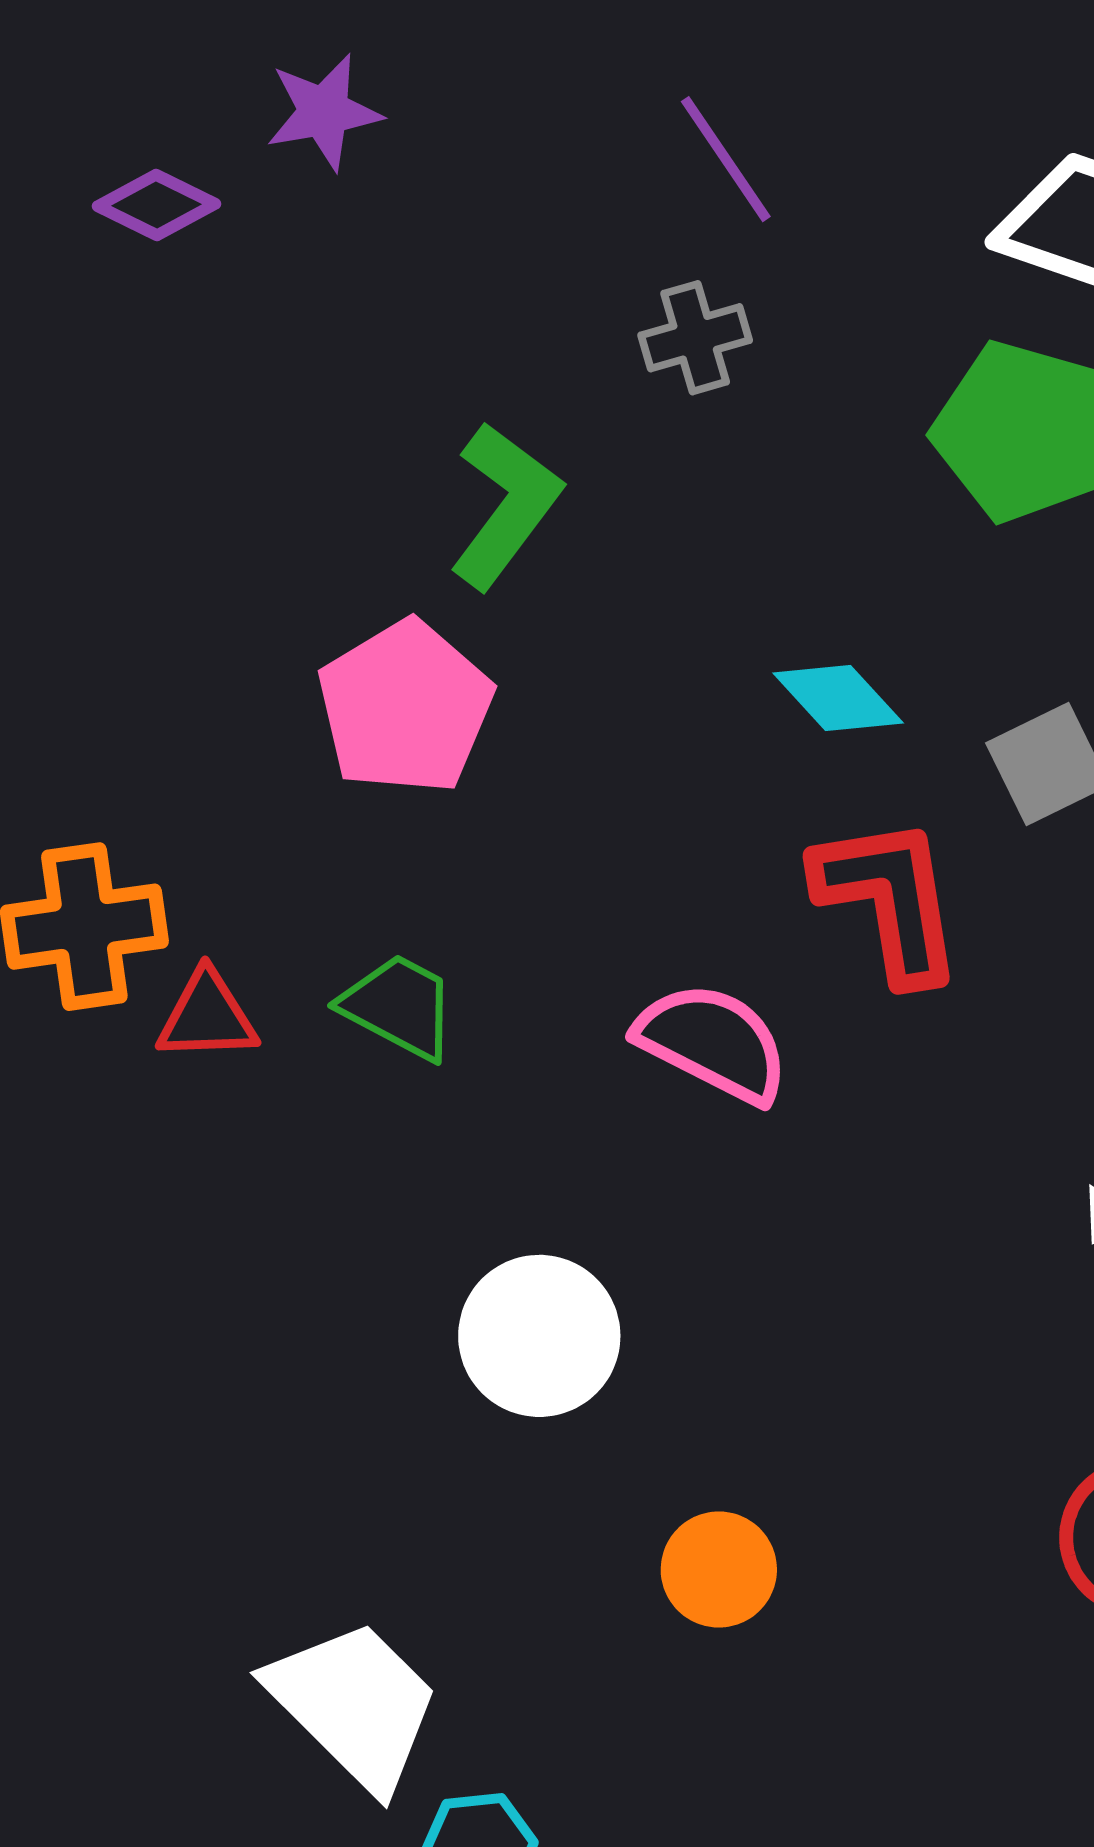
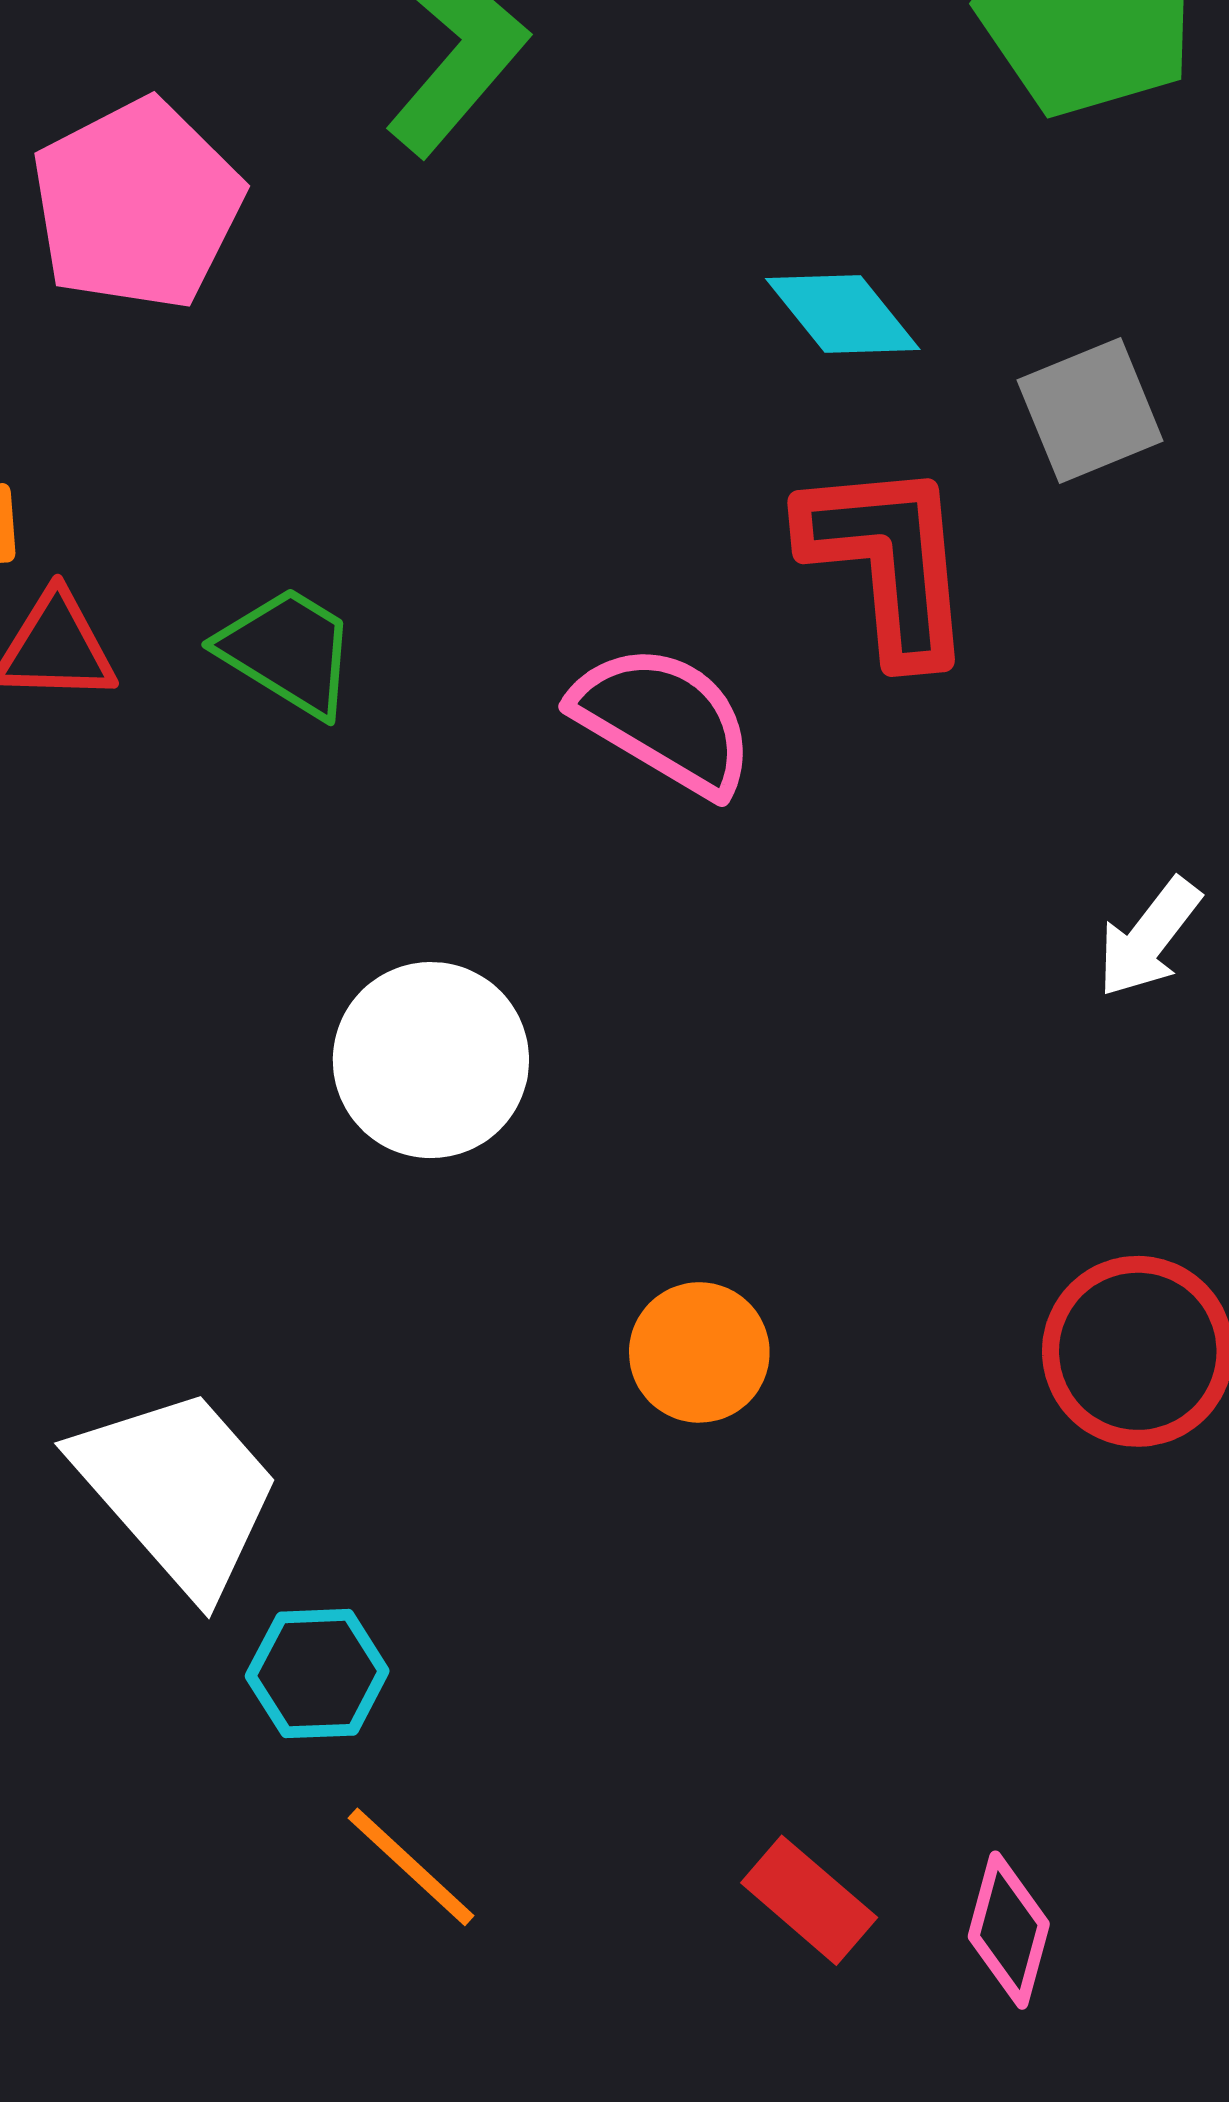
pink pentagon: (405, 707) -> (137, 204), moved
orange circle: (719, 1569) -> (699, 1352), moved

